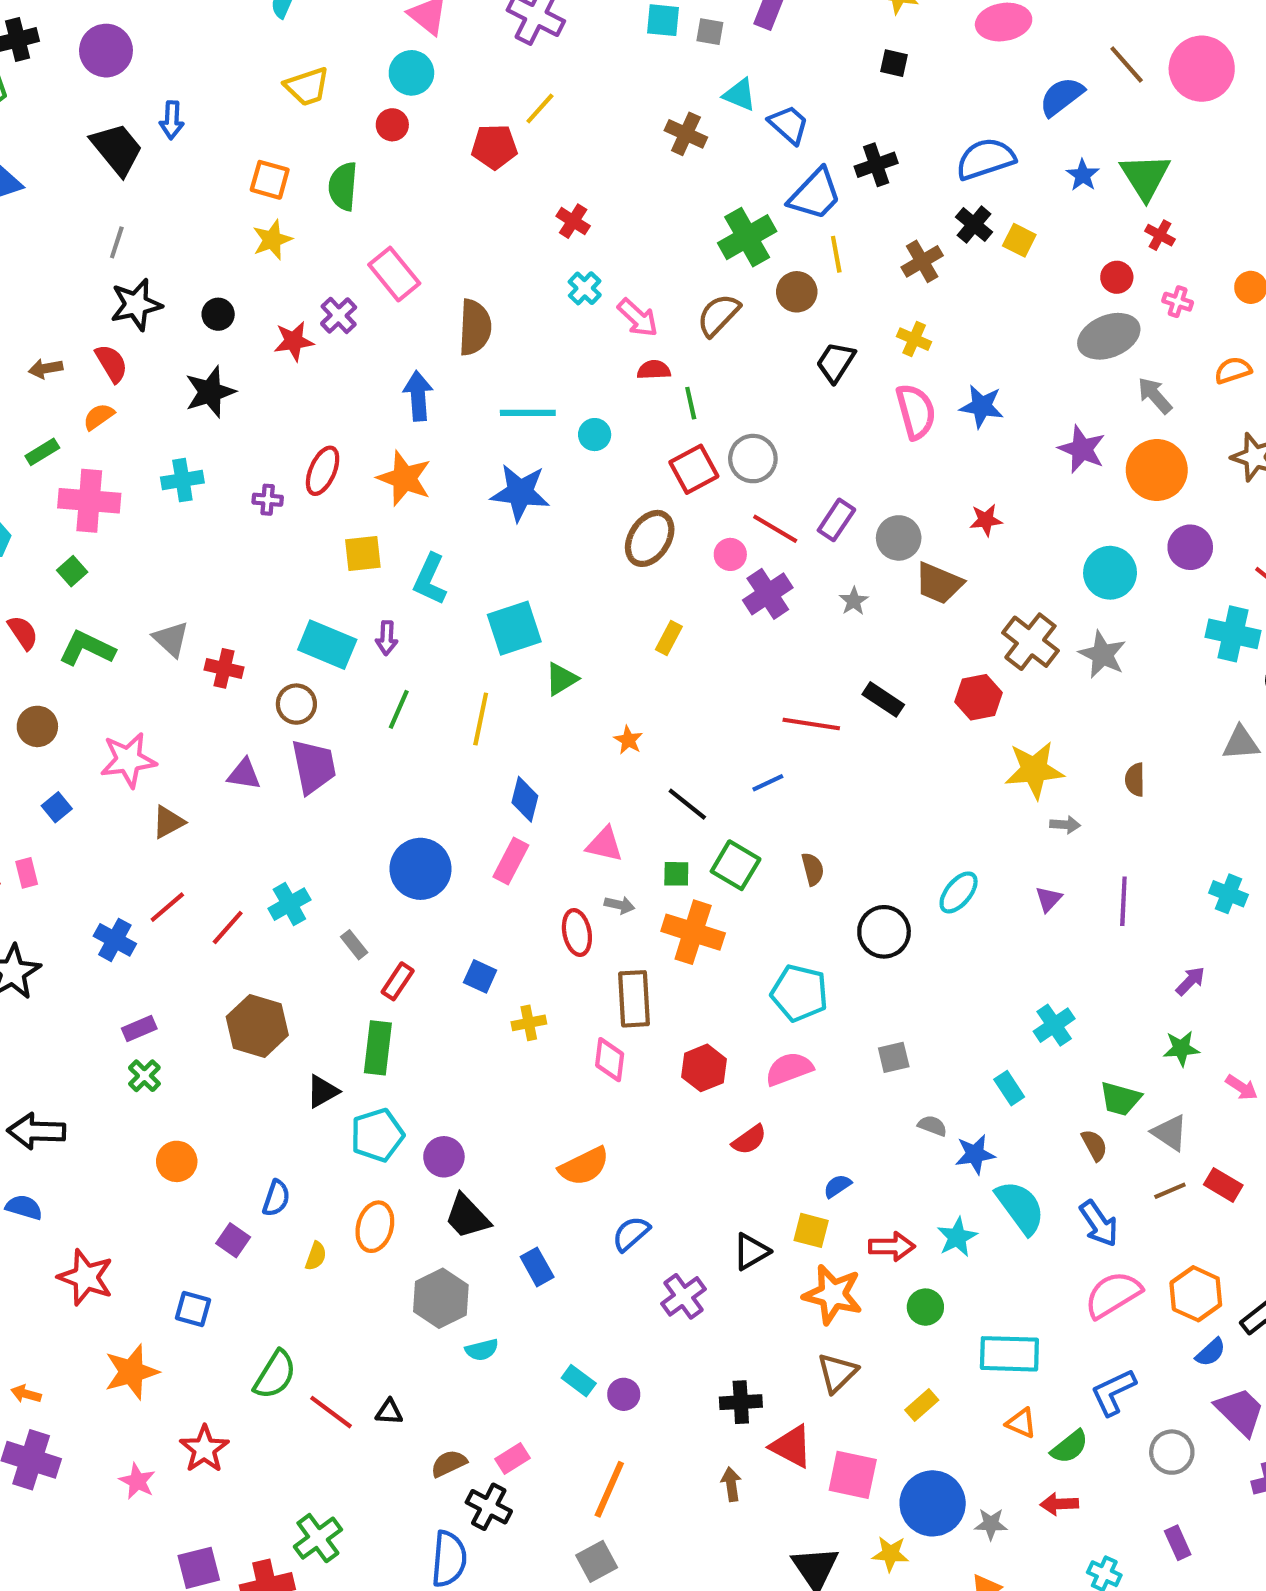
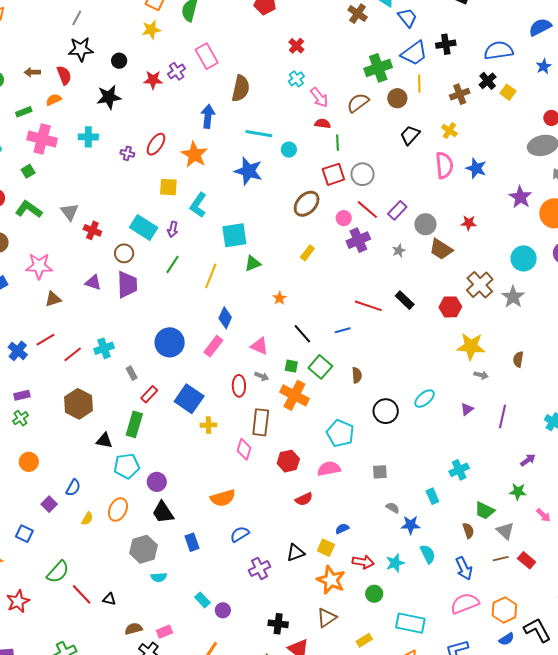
blue square: (480, 976) -> (189, 399), size x1.8
black triangle: (323, 1091) -> (104, 441), turned 30
cyan semicircle: (1020, 1207) -> (428, 554), size x0.7

